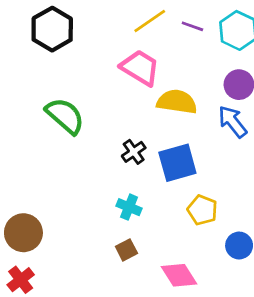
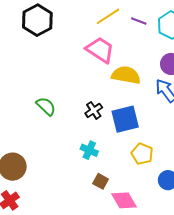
green semicircle: (65, 116) -> (46, 106), moved, size x0.7
brown square: (126, 250) -> (101, 181), moved, turned -35

